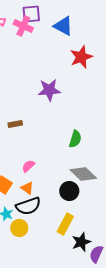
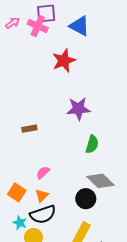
red star: (81, 57) -> (64, 61), moved
purple star: (49, 90) -> (78, 109), moved
orange triangle: (27, 188) -> (42, 196), turned 40

